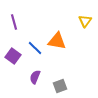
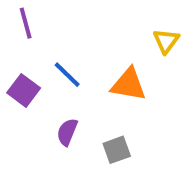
yellow triangle: (85, 21) -> (166, 41), moved
orange triangle: (57, 41) -> (129, 84), moved

